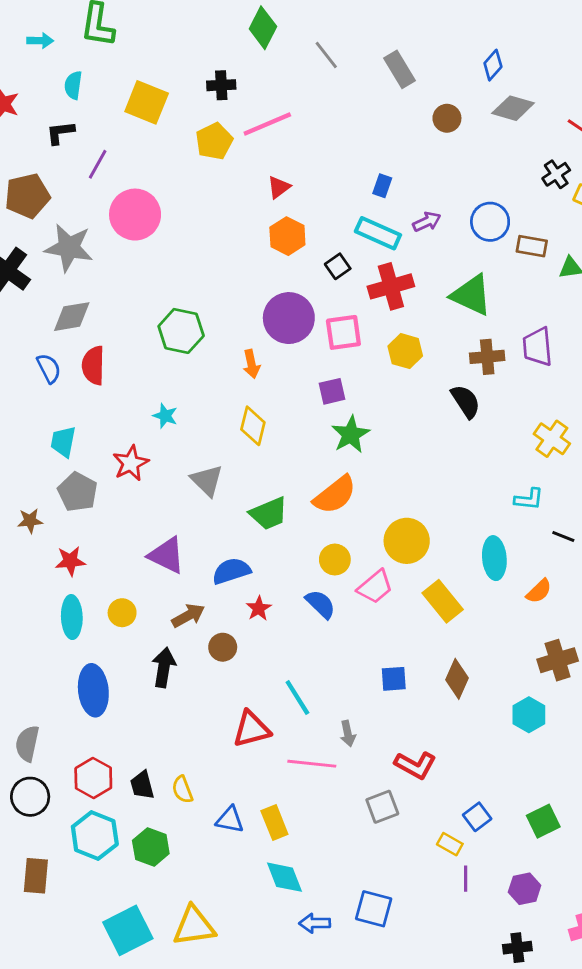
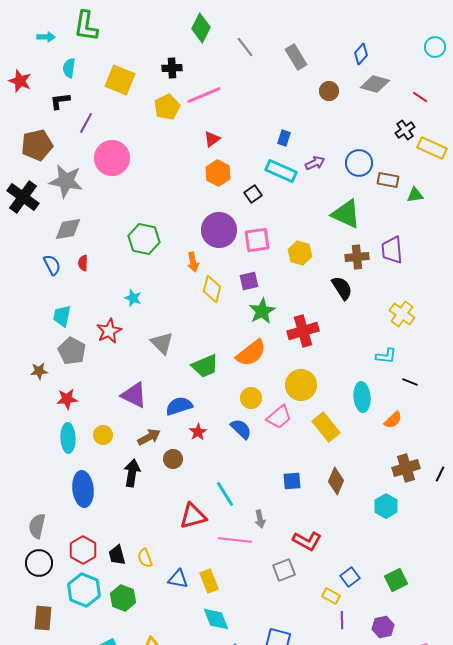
red cross: (391, 286) -> (303, 331), moved
red semicircle: (93, 365) -> (83, 263), size x0.6
yellow diamond: (253, 426) -> (212, 289), moved

